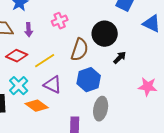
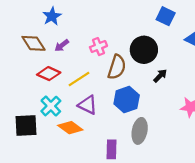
pink cross: (60, 21) -> (98, 47), moved
purple arrow: (29, 30) -> (62, 45), turned 56

